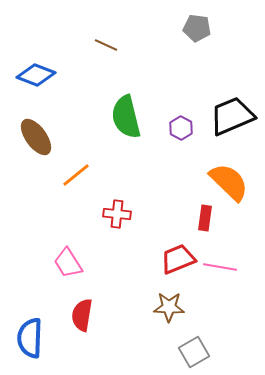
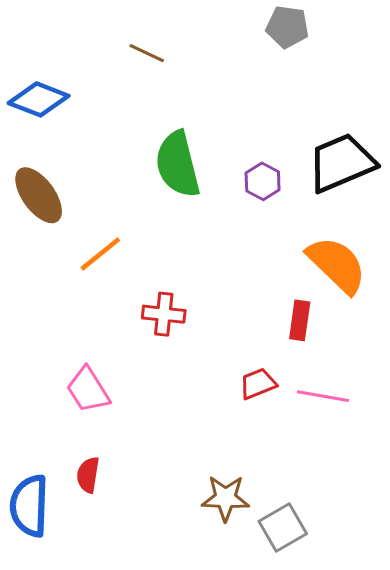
red trapezoid: (178, 259) -> (258, 384), size x0.7
brown star: (169, 307) -> (226, 498), moved
red semicircle: (82, 315) -> (88, 475), moved, size x0.7

